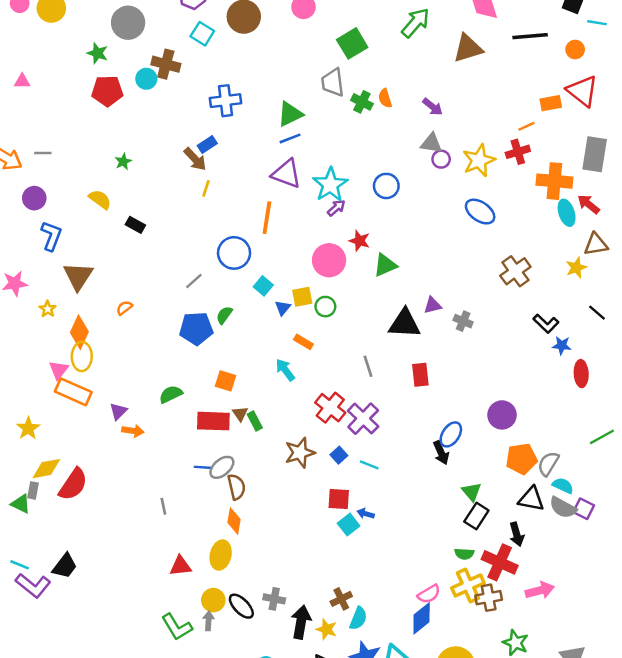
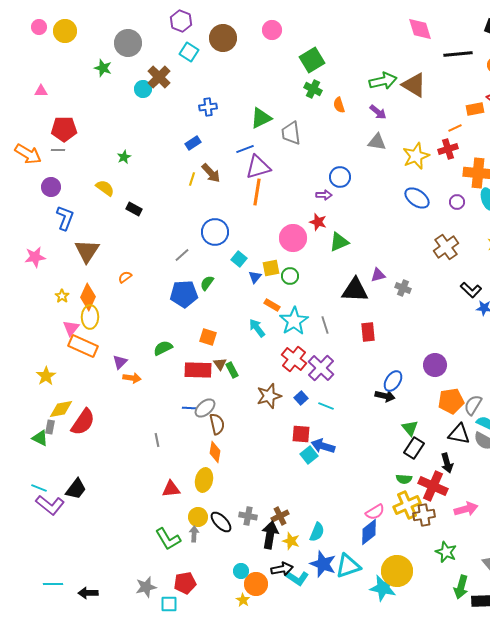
green arrow: (416, 23) -> (383, 81), moved, turned 36
brown triangle: (468, 48) -> (414, 85), moved, turned 48
brown cross: (166, 64) -> (159, 77), turned 30
gray trapezoid: (333, 82) -> (291, 133), moved
red pentagon: (107, 91) -> (64, 129), moved
blue cross: (226, 101) -> (208, 107), size x0.7
green cross: (362, 102) -> (313, 89), moved
blue line: (290, 138) -> (245, 149), moved
brown arrow: (195, 159) -> (211, 173), moved
purple circle: (441, 159) -> (457, 202), moved
purple triangle: (286, 174) -> (258, 167), turned -36
cyan star: (330, 185) -> (294, 321), moved
purple arrow: (336, 208) -> (324, 195), moved, turned 42
orange line: (267, 218) -> (257, 192), moved
yellow star: (48, 309) -> (62, 296), moved
black arrow: (441, 453) -> (385, 396), turned -54
blue arrow: (366, 514) -> (323, 446), size x1.6
brown cross: (341, 599) -> (280, 516), moved

